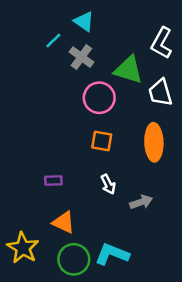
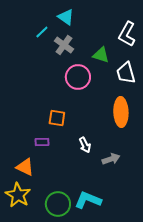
green triangle: (128, 70) -> (101, 55), size x0.7
orange square: (102, 141) -> (57, 118), moved
orange triangle: (64, 222) -> (25, 167), moved

